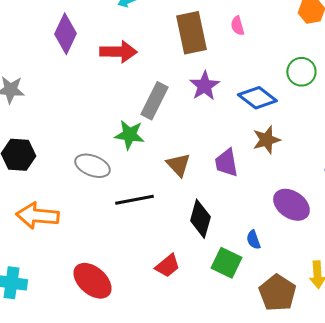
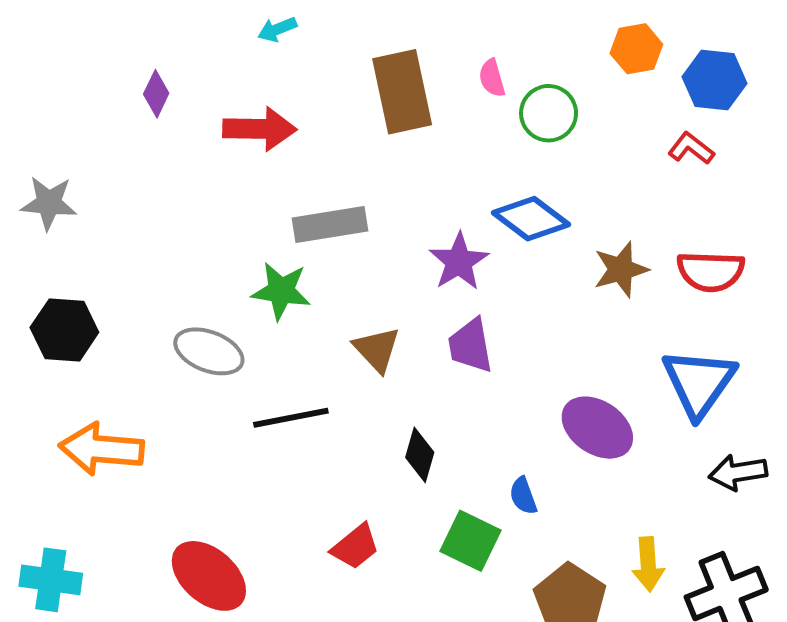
purple diamond: (65, 34) -> (156, 94), size x0.6
green circle: (301, 72) -> (549, 113), moved
purple star: (204, 86) -> (459, 262), moved
gray rectangle: (154, 101) -> (330, 224), turned 54
brown star: (266, 140) -> (621, 269), moved
black diamond: (200, 219) -> (420, 455), size x0.7

